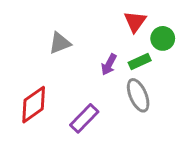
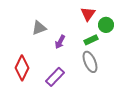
purple arrow: (109, 65) -> (60, 42), moved
red diamond: (34, 105) -> (22, 68), turned -30

